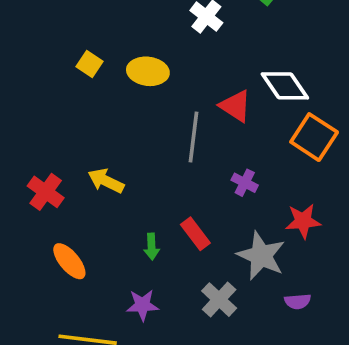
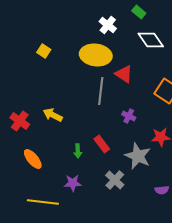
yellow ellipse: (148, 71) -> (96, 55), moved, size x1.4
white diamond: (285, 86) -> (151, 40), moved
purple semicircle: (298, 301) -> (162, 190), moved

